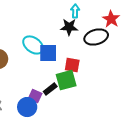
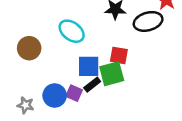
blue square: (48, 53) -> (89, 66), moved
blue circle: (27, 107) -> (55, 96), moved

